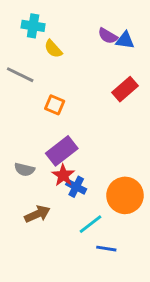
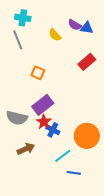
yellow semicircle: (53, 49) -> (55, 35), moved
gray line: (20, 75) -> (18, 40), moved, turned 42
gray semicircle: (24, 170) -> (17, 118), size x1.5

